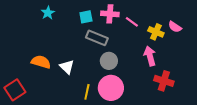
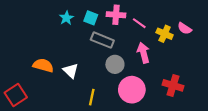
cyan star: (48, 13) -> (66, 18), moved
cyan square: (86, 17) -> (91, 18), turned 32
pink arrow: (150, 56) -> (143, 53), moved
pink circle: (111, 88) -> (132, 90), moved

